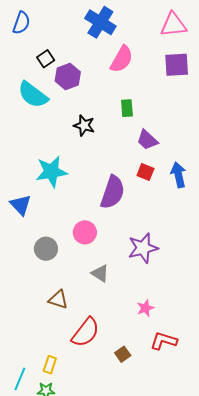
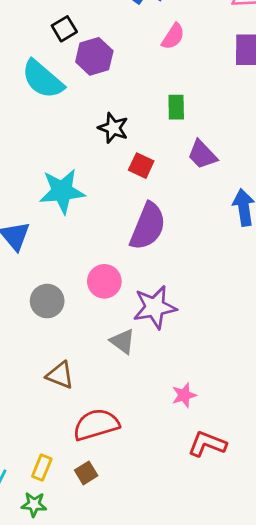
pink semicircle: (122, 59) -> (173, 37), size x0.7
red square: (145, 172) -> (141, 166), moved
purple star: (143, 248) -> (155, 307), moved
red semicircle: (86, 332) -> (96, 425), turned -148
brown square: (123, 354) -> (86, 473), moved

